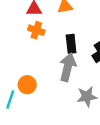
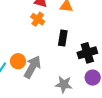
gray arrow: (68, 67) -> (32, 67), moved

